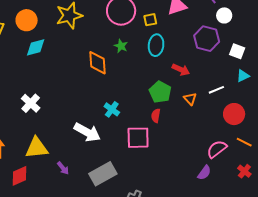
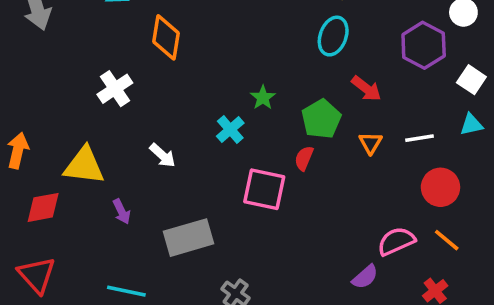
green star: (121, 46) -> (263, 98), moved
orange diamond: (98, 63) -> (166, 37), moved
white cross: (31, 103) -> (115, 89), moved
white arrow: (87, 132) -> (163, 155), moved, size x0.6

